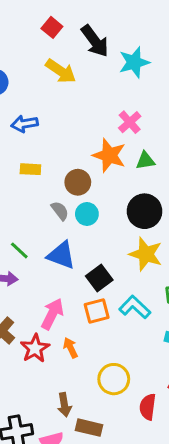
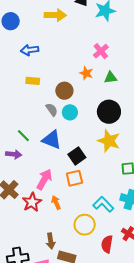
yellow arrow: (61, 71) -> (55, 15), turned -35
orange star: (109, 155) -> (86, 73), size x0.6
cyan L-shape: (135, 307) -> (103, 204), moved

